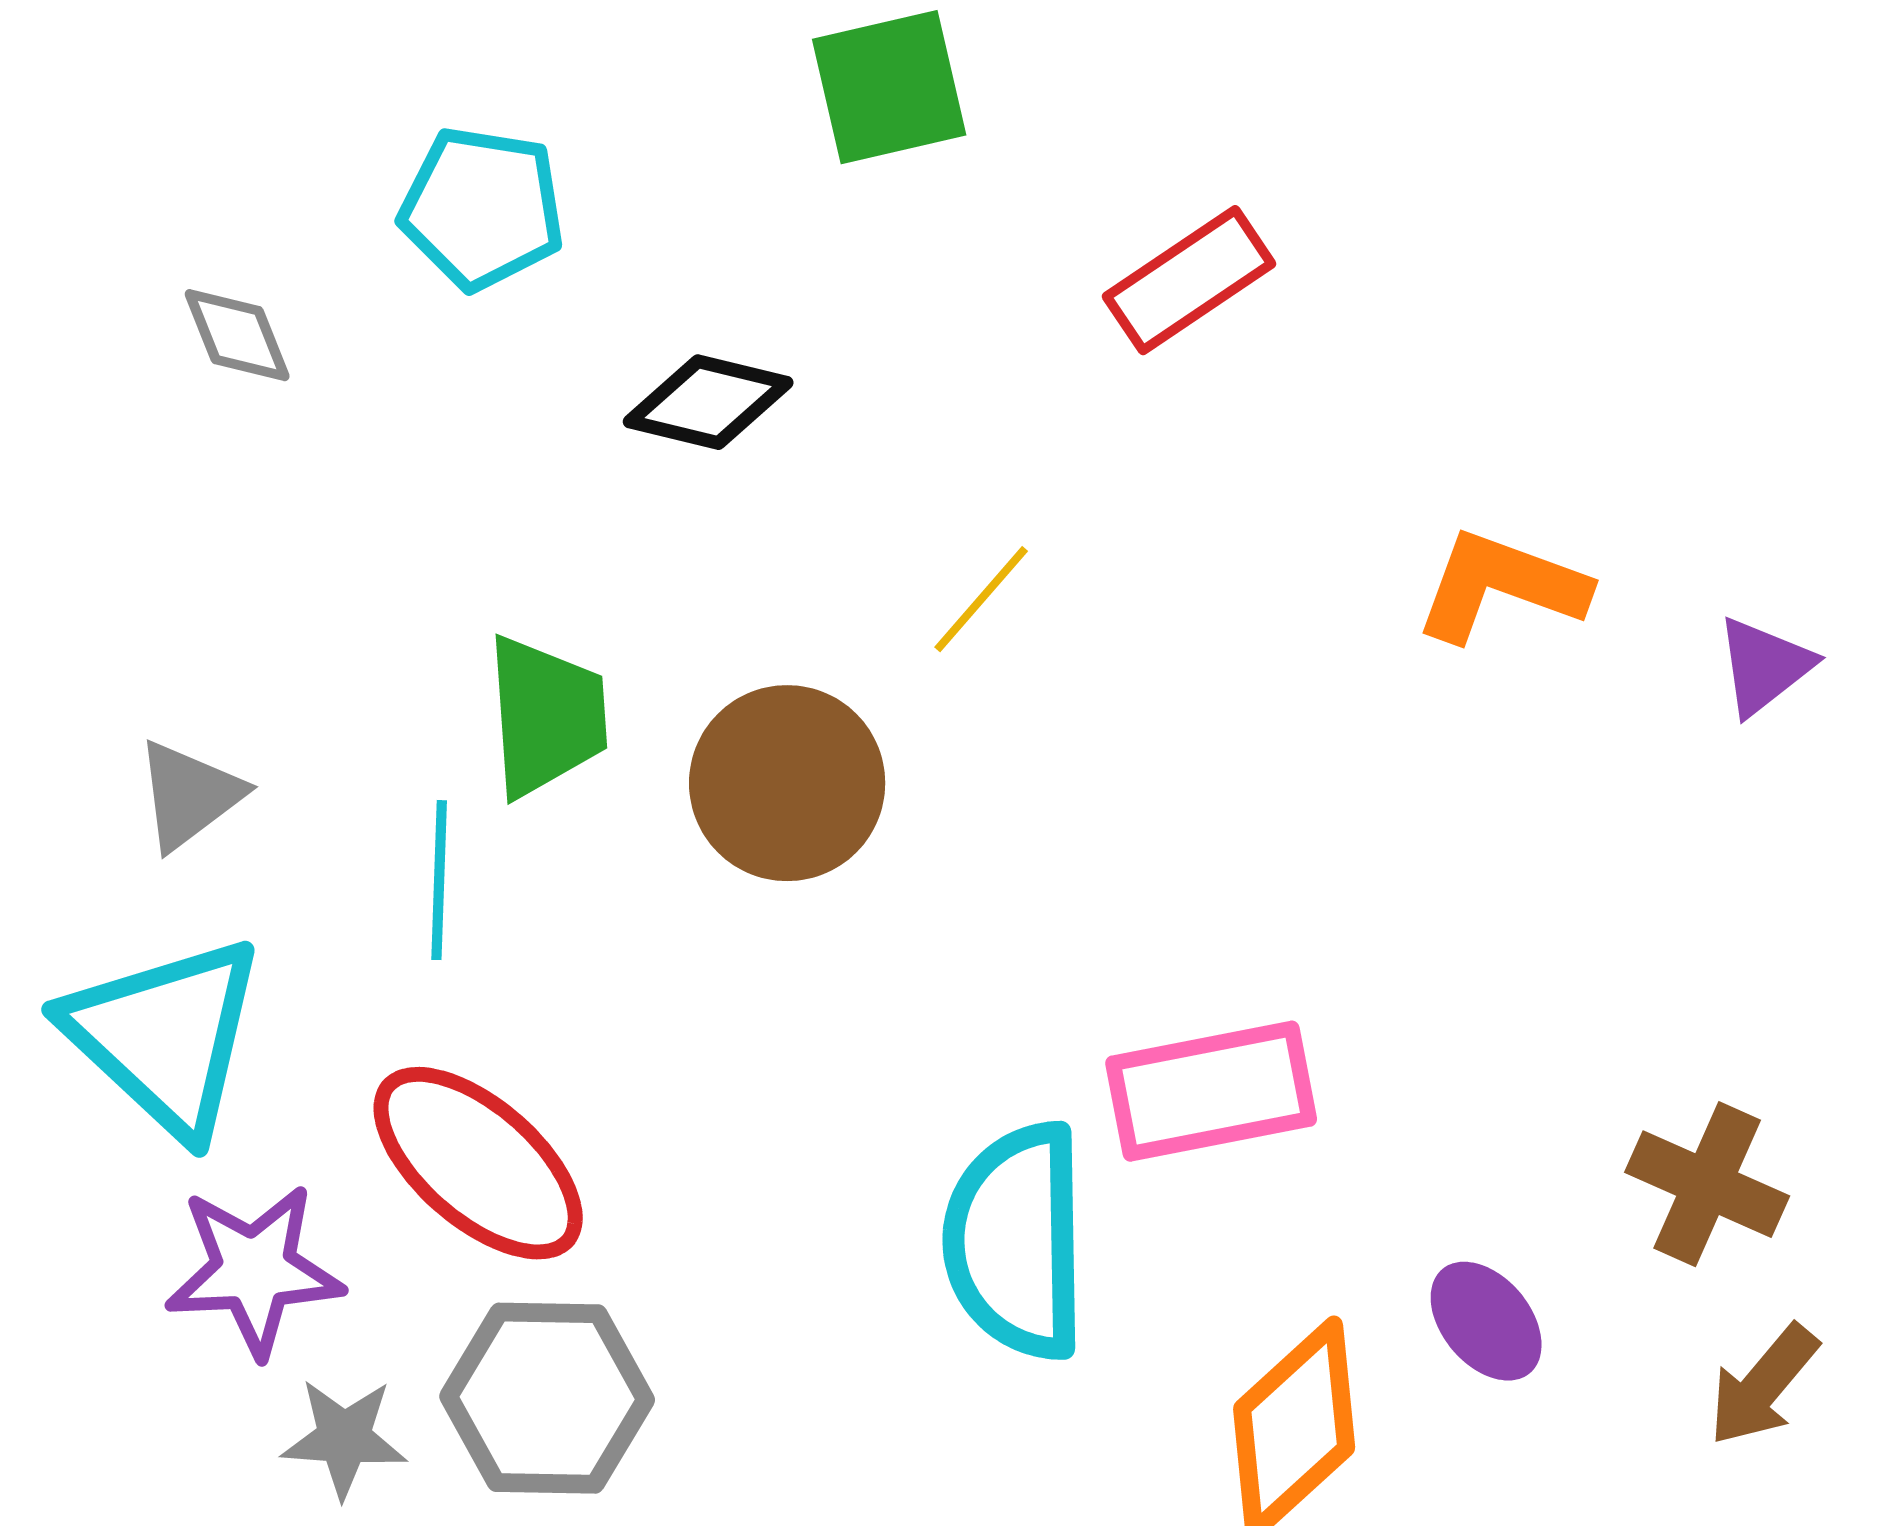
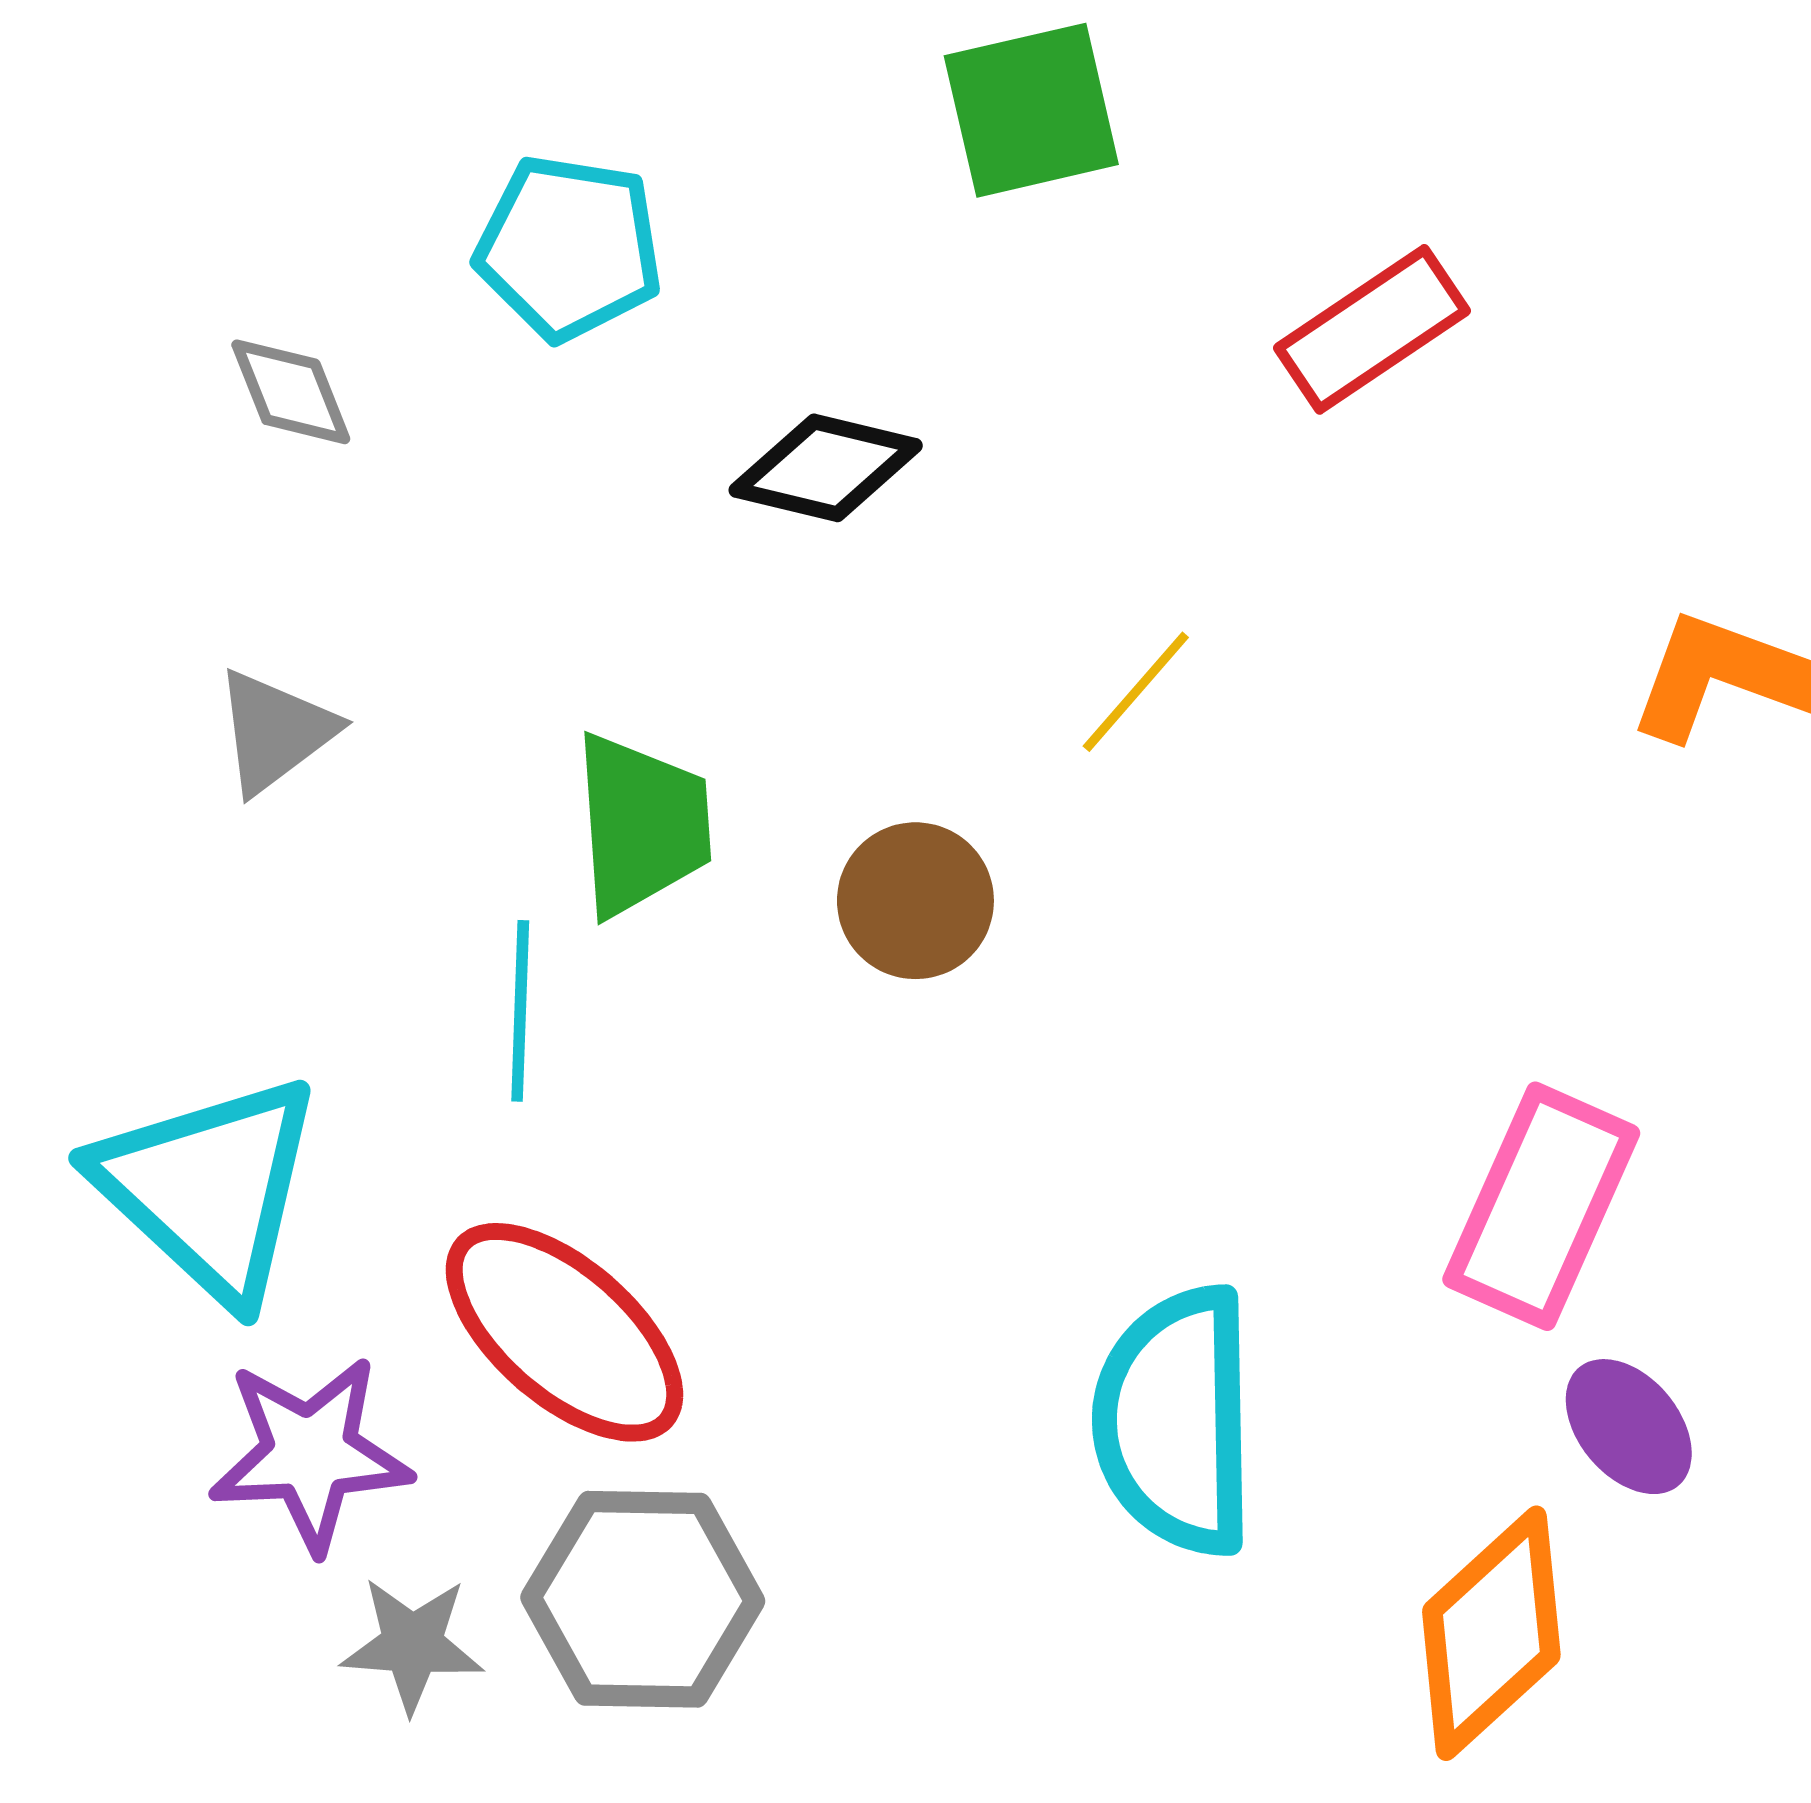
brown circle: (787, 783) -> (915, 901), size x0.7
gray triangle: (189, 795) -> (275, 731), moved
pink rectangle: (1211, 1091) -> (1541, 1206), moved, turned -55
purple ellipse: (1486, 1321) -> (1629, 1427), moved

